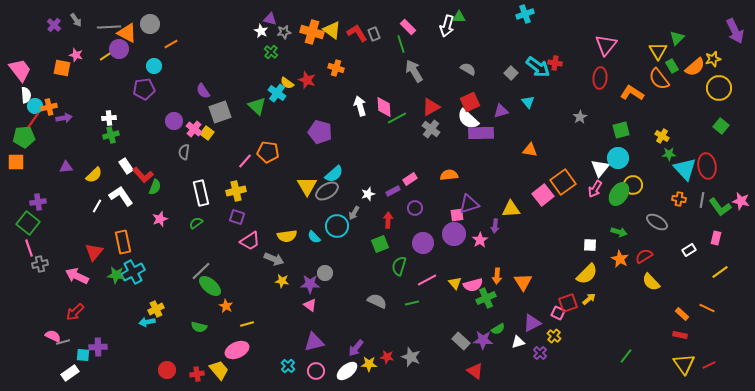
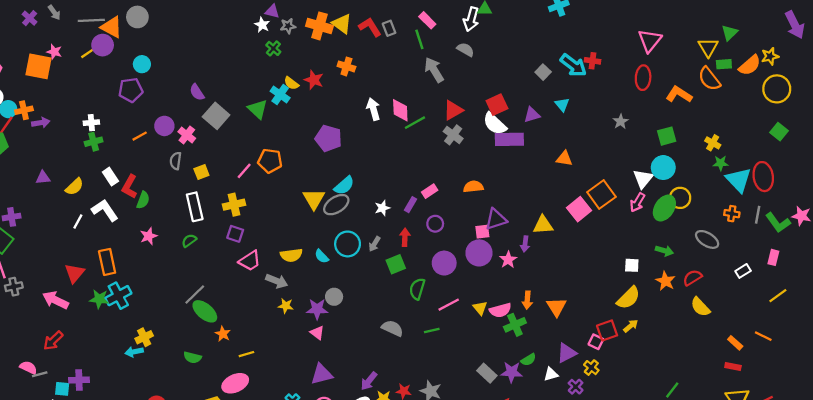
orange line: (171, 44) -> (140, 136), moved
green rectangle: (672, 66) -> (724, 64), turned -64
orange square: (62, 68) -> (39, 66), size x1.4
gray semicircle: (468, 69) -> (466, 50), moved
gray square: (220, 112) -> (216, 116), turned -30
yellow square: (207, 133) -> (201, 172), moved, turned 32
red L-shape: (143, 175) -> (130, 187), turned 70
purple rectangle: (393, 191) -> (410, 205), turned -32
gray arrow: (354, 213) -> (374, 244), moved

